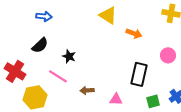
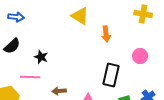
orange arrow: (134, 33) -> (106, 34), turned 63
pink line: (58, 76) -> (30, 77), turned -30

